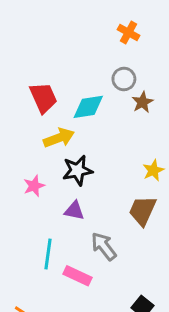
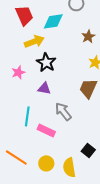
brown star: (143, 102) -> (88, 36), moved
black star: (77, 170) -> (46, 62), turned -30

